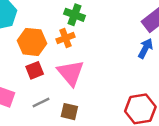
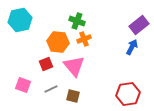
orange cross: (65, 38) -> (84, 39), moved
orange hexagon: (32, 42) -> (58, 42), moved

